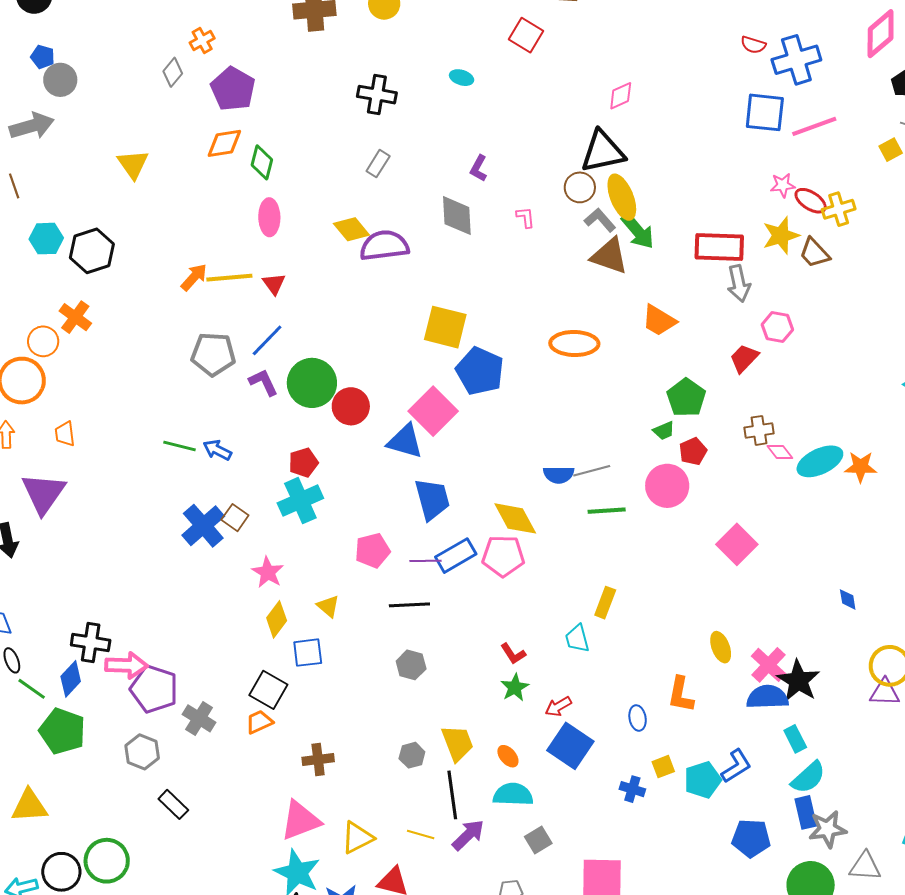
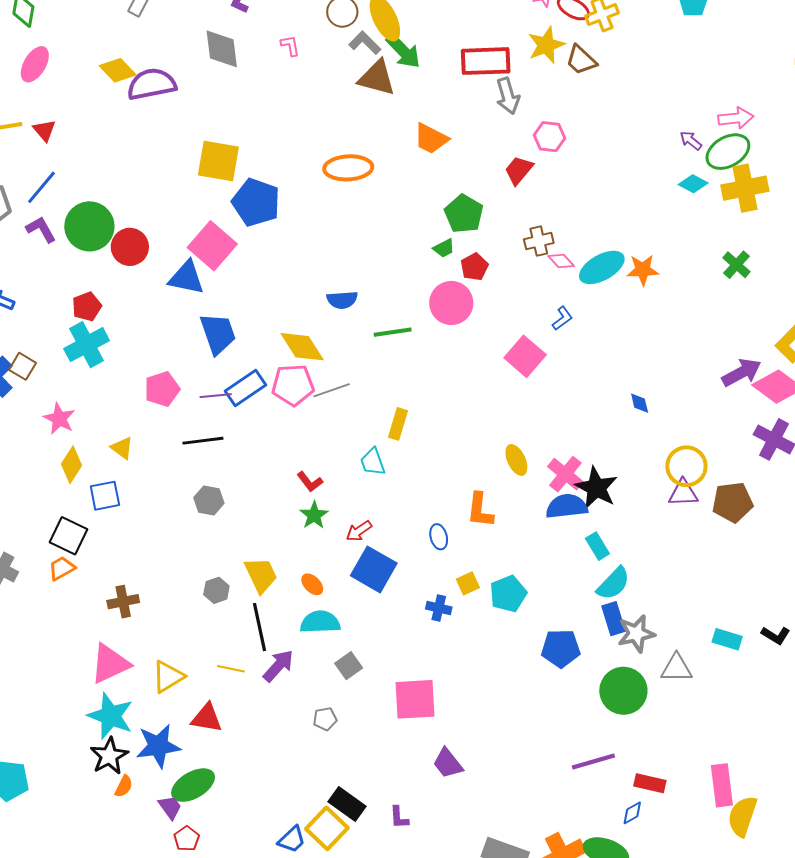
pink ellipse: (269, 217) -> (35, 64), turned 36
gray line: (592, 471) -> (332, 390), moved
blue L-shape: (736, 766) -> (562, 318), moved, size x0.7

